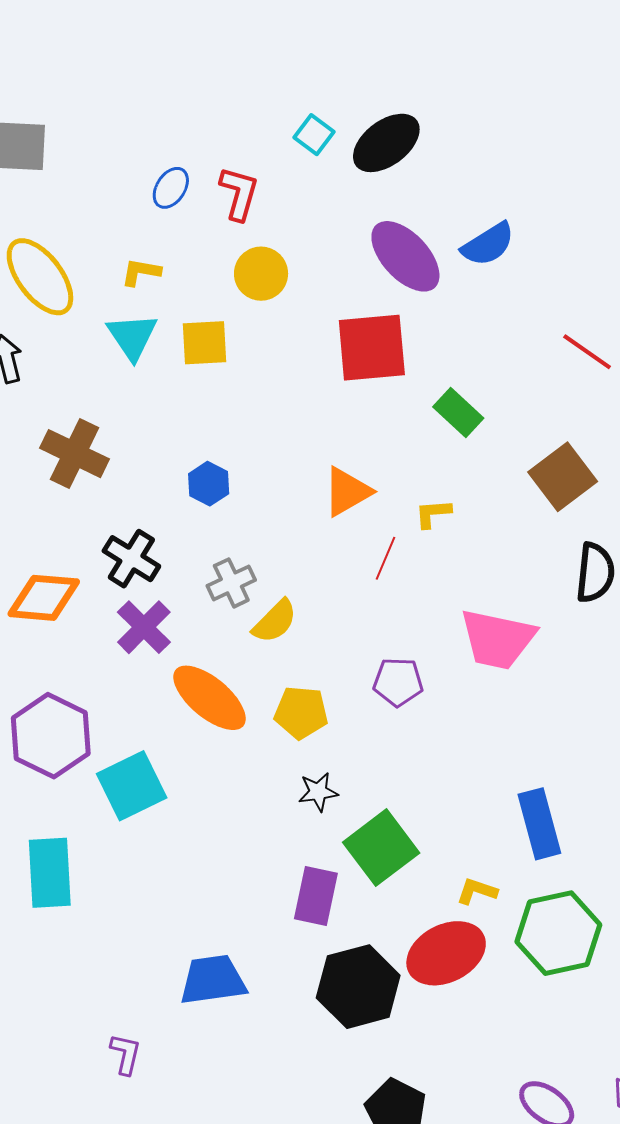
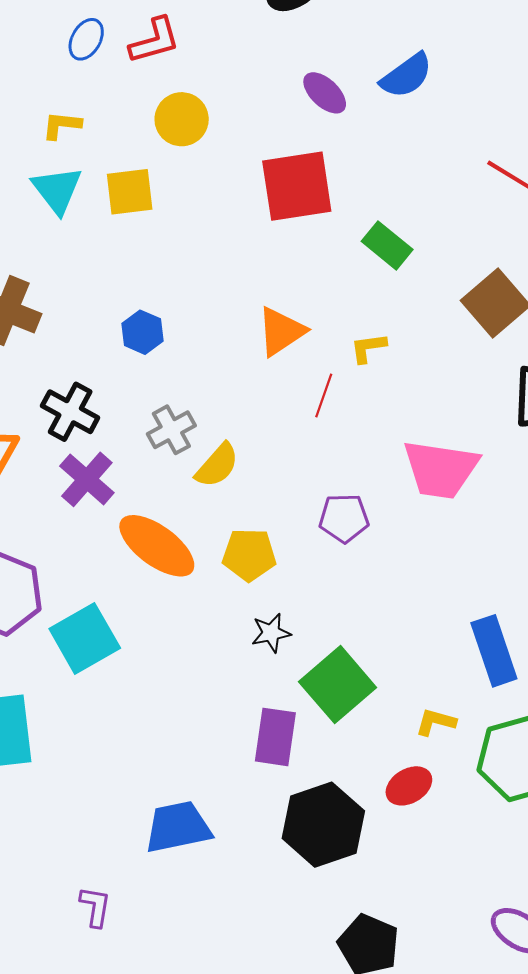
red L-shape: (239, 193) -> (155, 41), turned 62
purple ellipse: (405, 256) -> (325, 93), size x0.6
red ellipse: (446, 953) -> (409, 786), size x0.6

